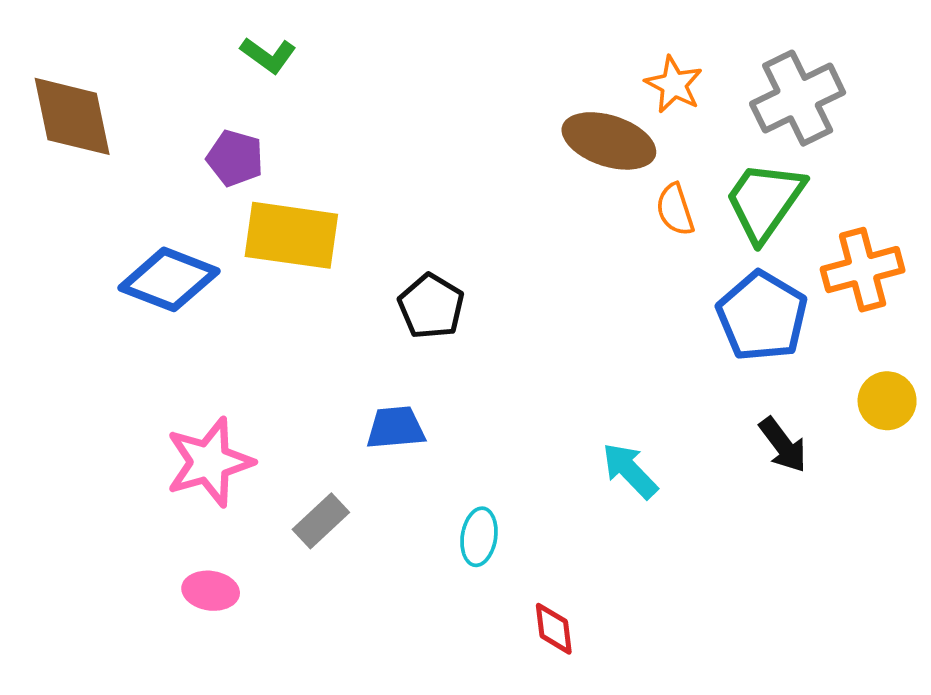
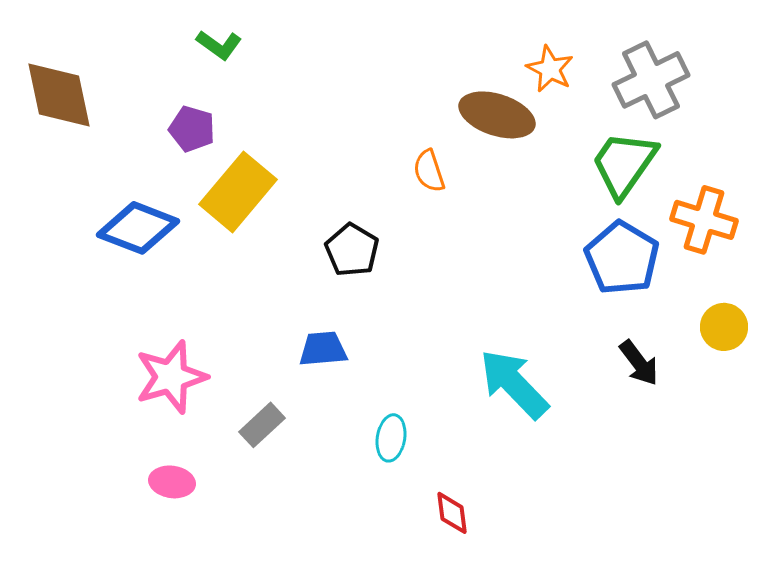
orange semicircle: (675, 210) -> (429, 171), moved
yellow rectangle: (291, 235) -> (238, 192), turned -58
orange cross: (863, 270) -> (704, 220), turned 32
cyan arrow: (630, 471) -> (514, 384), size x1.5

